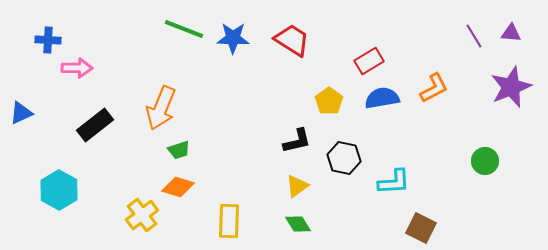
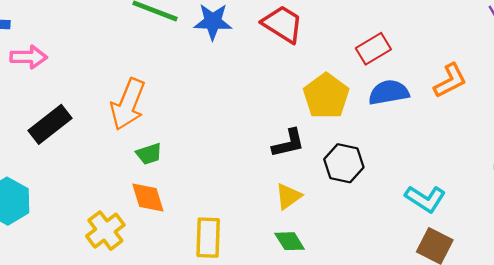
yellow pentagon: (329, 101) -> (326, 96), size x1.4
cyan L-shape: (394, 182) -> (425, 199), moved, turned 36
orange diamond: (178, 187) -> (148, 198), turned 56

